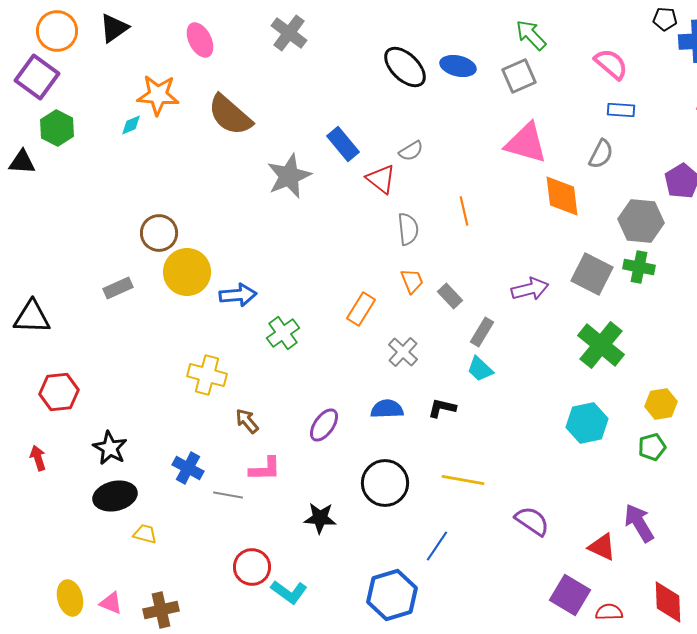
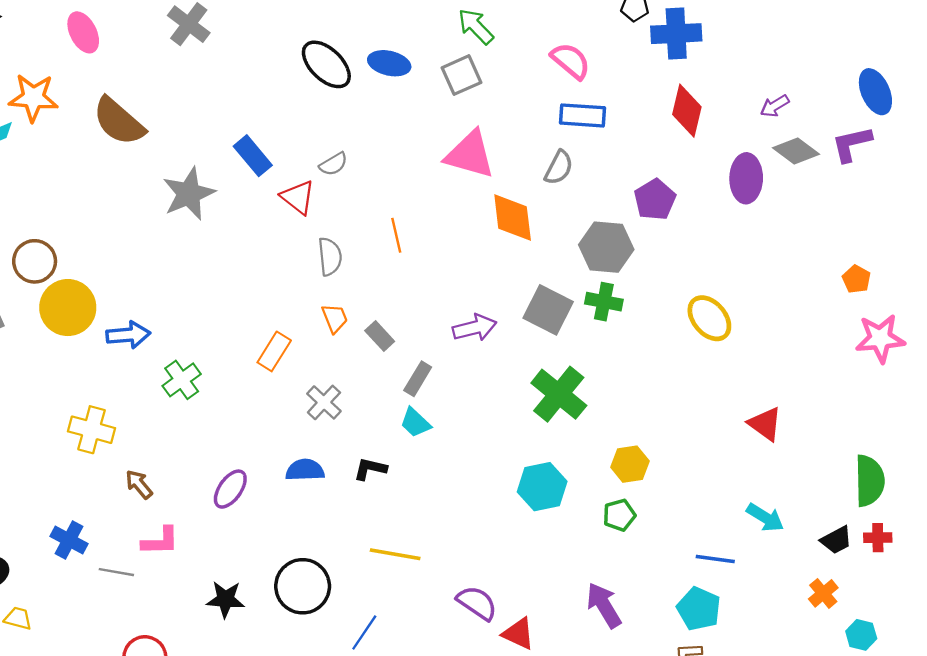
blue rectangle: (621, 110) -> (583, 115), size x1.4
black circle: (385, 483) -> (303, 586), moved
red triangle: (602, 547) -> (518, 634), moved

